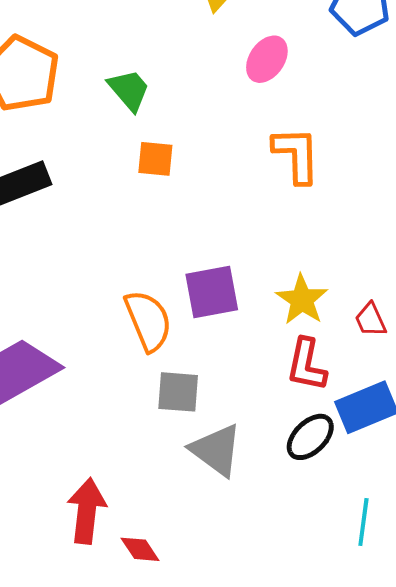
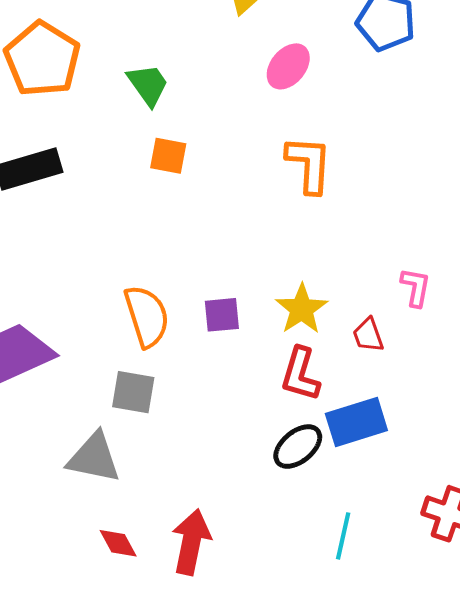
purple square: (212, 292) -> (222, 315), moved, size x0.7
gray square: (178, 392) -> (133, 392), moved
gray triangle: (216, 450) -> (94, 458), moved, turned -30
red arrow: (87, 511) -> (191, 542), moved

